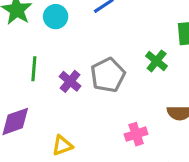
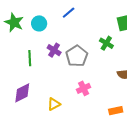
purple cross: (70, 81) -> (54, 50), moved
pink cross: (136, 134) -> (84, 88), moved

